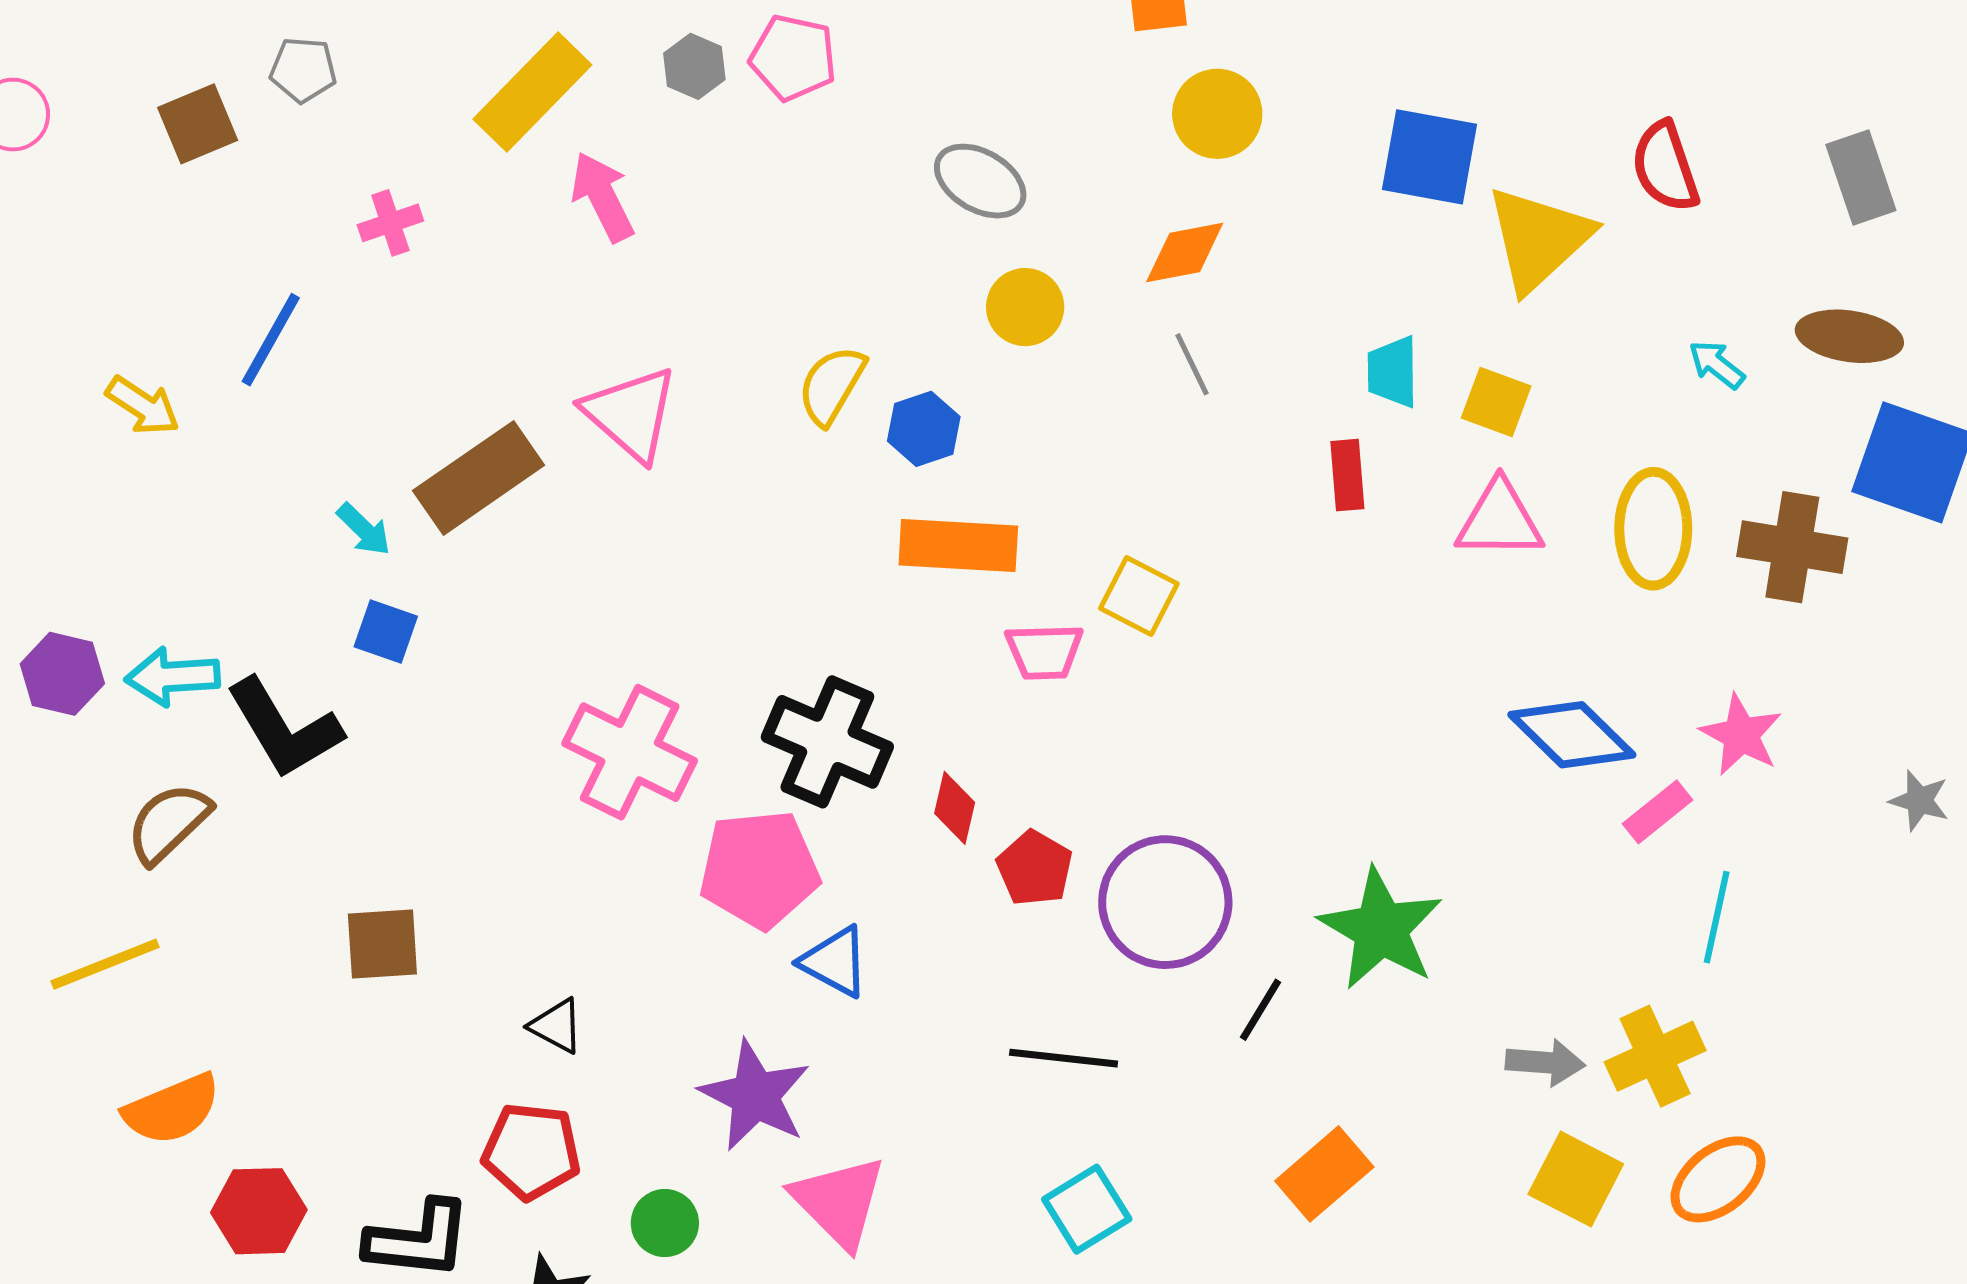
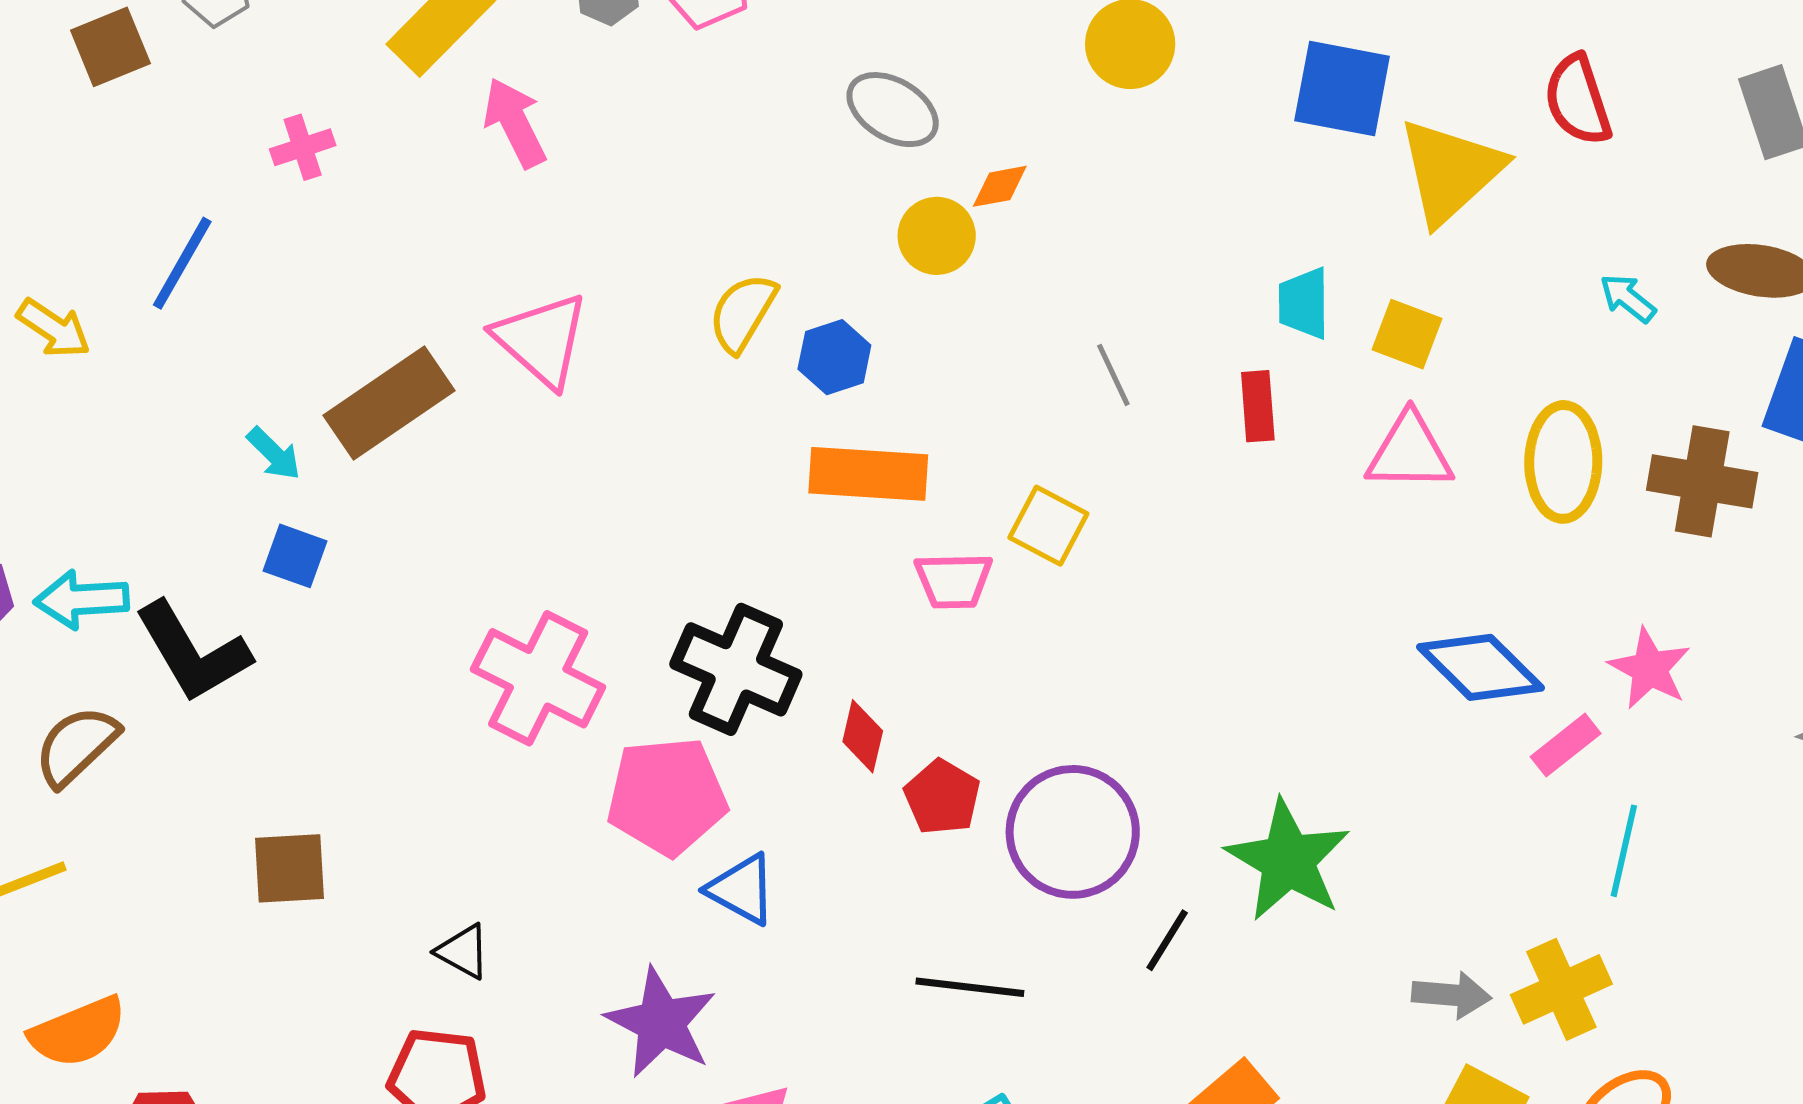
orange diamond: (1185, 252) -> (1000, 186), moved, size x0.7
gray line: (1192, 364) -> (1113, 375), moved

